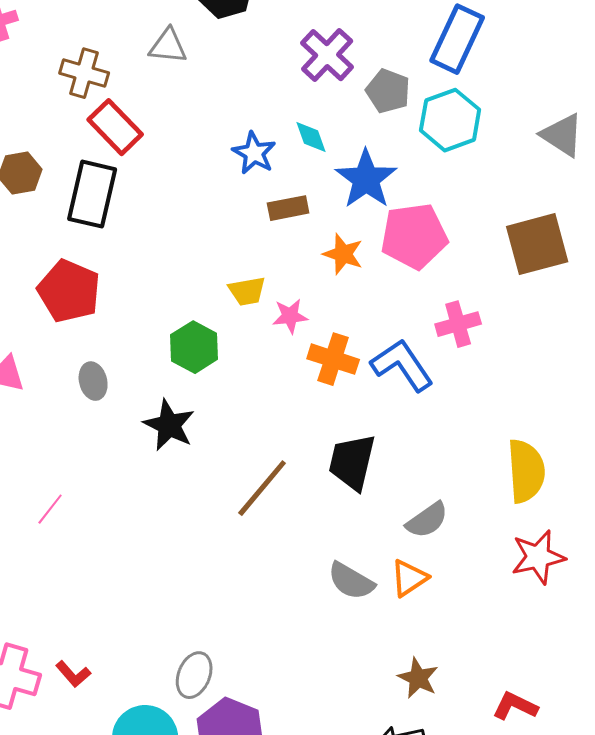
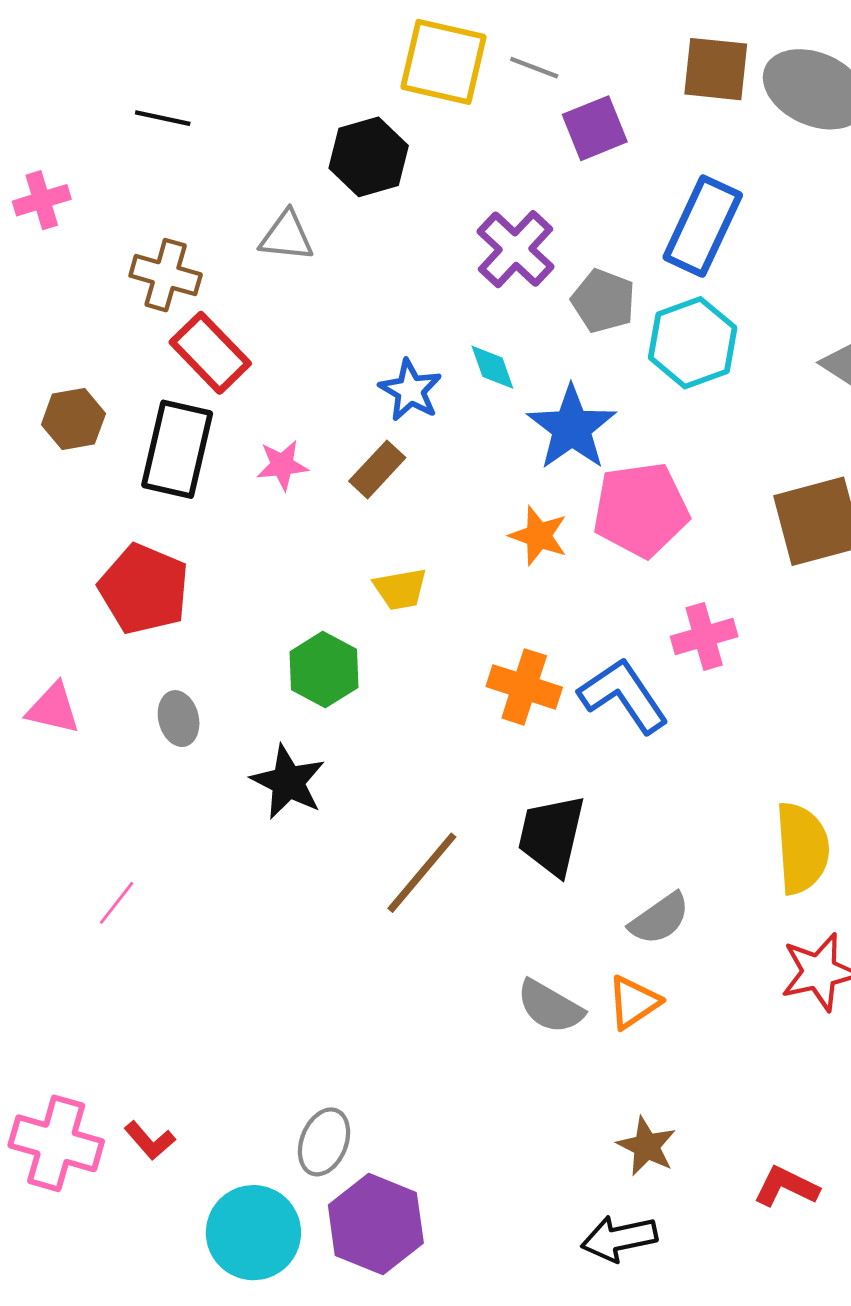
brown rectangle: (288, 208) -> (377, 469), moved, turned -36
pink star: (290, 316) -> (282, 465), moved

